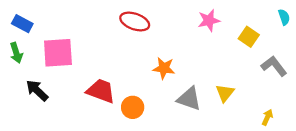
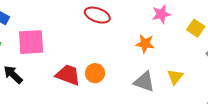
orange star: (164, 68) -> (145, 44), moved
orange circle: (133, 107) -> (95, 73), moved

